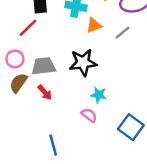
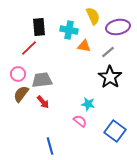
orange triangle: (94, 25) -> (84, 46), turned 32
black star: (83, 63) -> (110, 77), moved, turned -30

